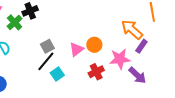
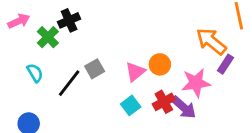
black line: (46, 61) -> (69, 83), moved
cyan square: (57, 74) -> (131, 105), moved
purple arrow: (137, 75) -> (184, 107), moved

